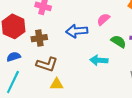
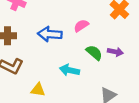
yellow triangle: (57, 84) -> (38, 90), moved

